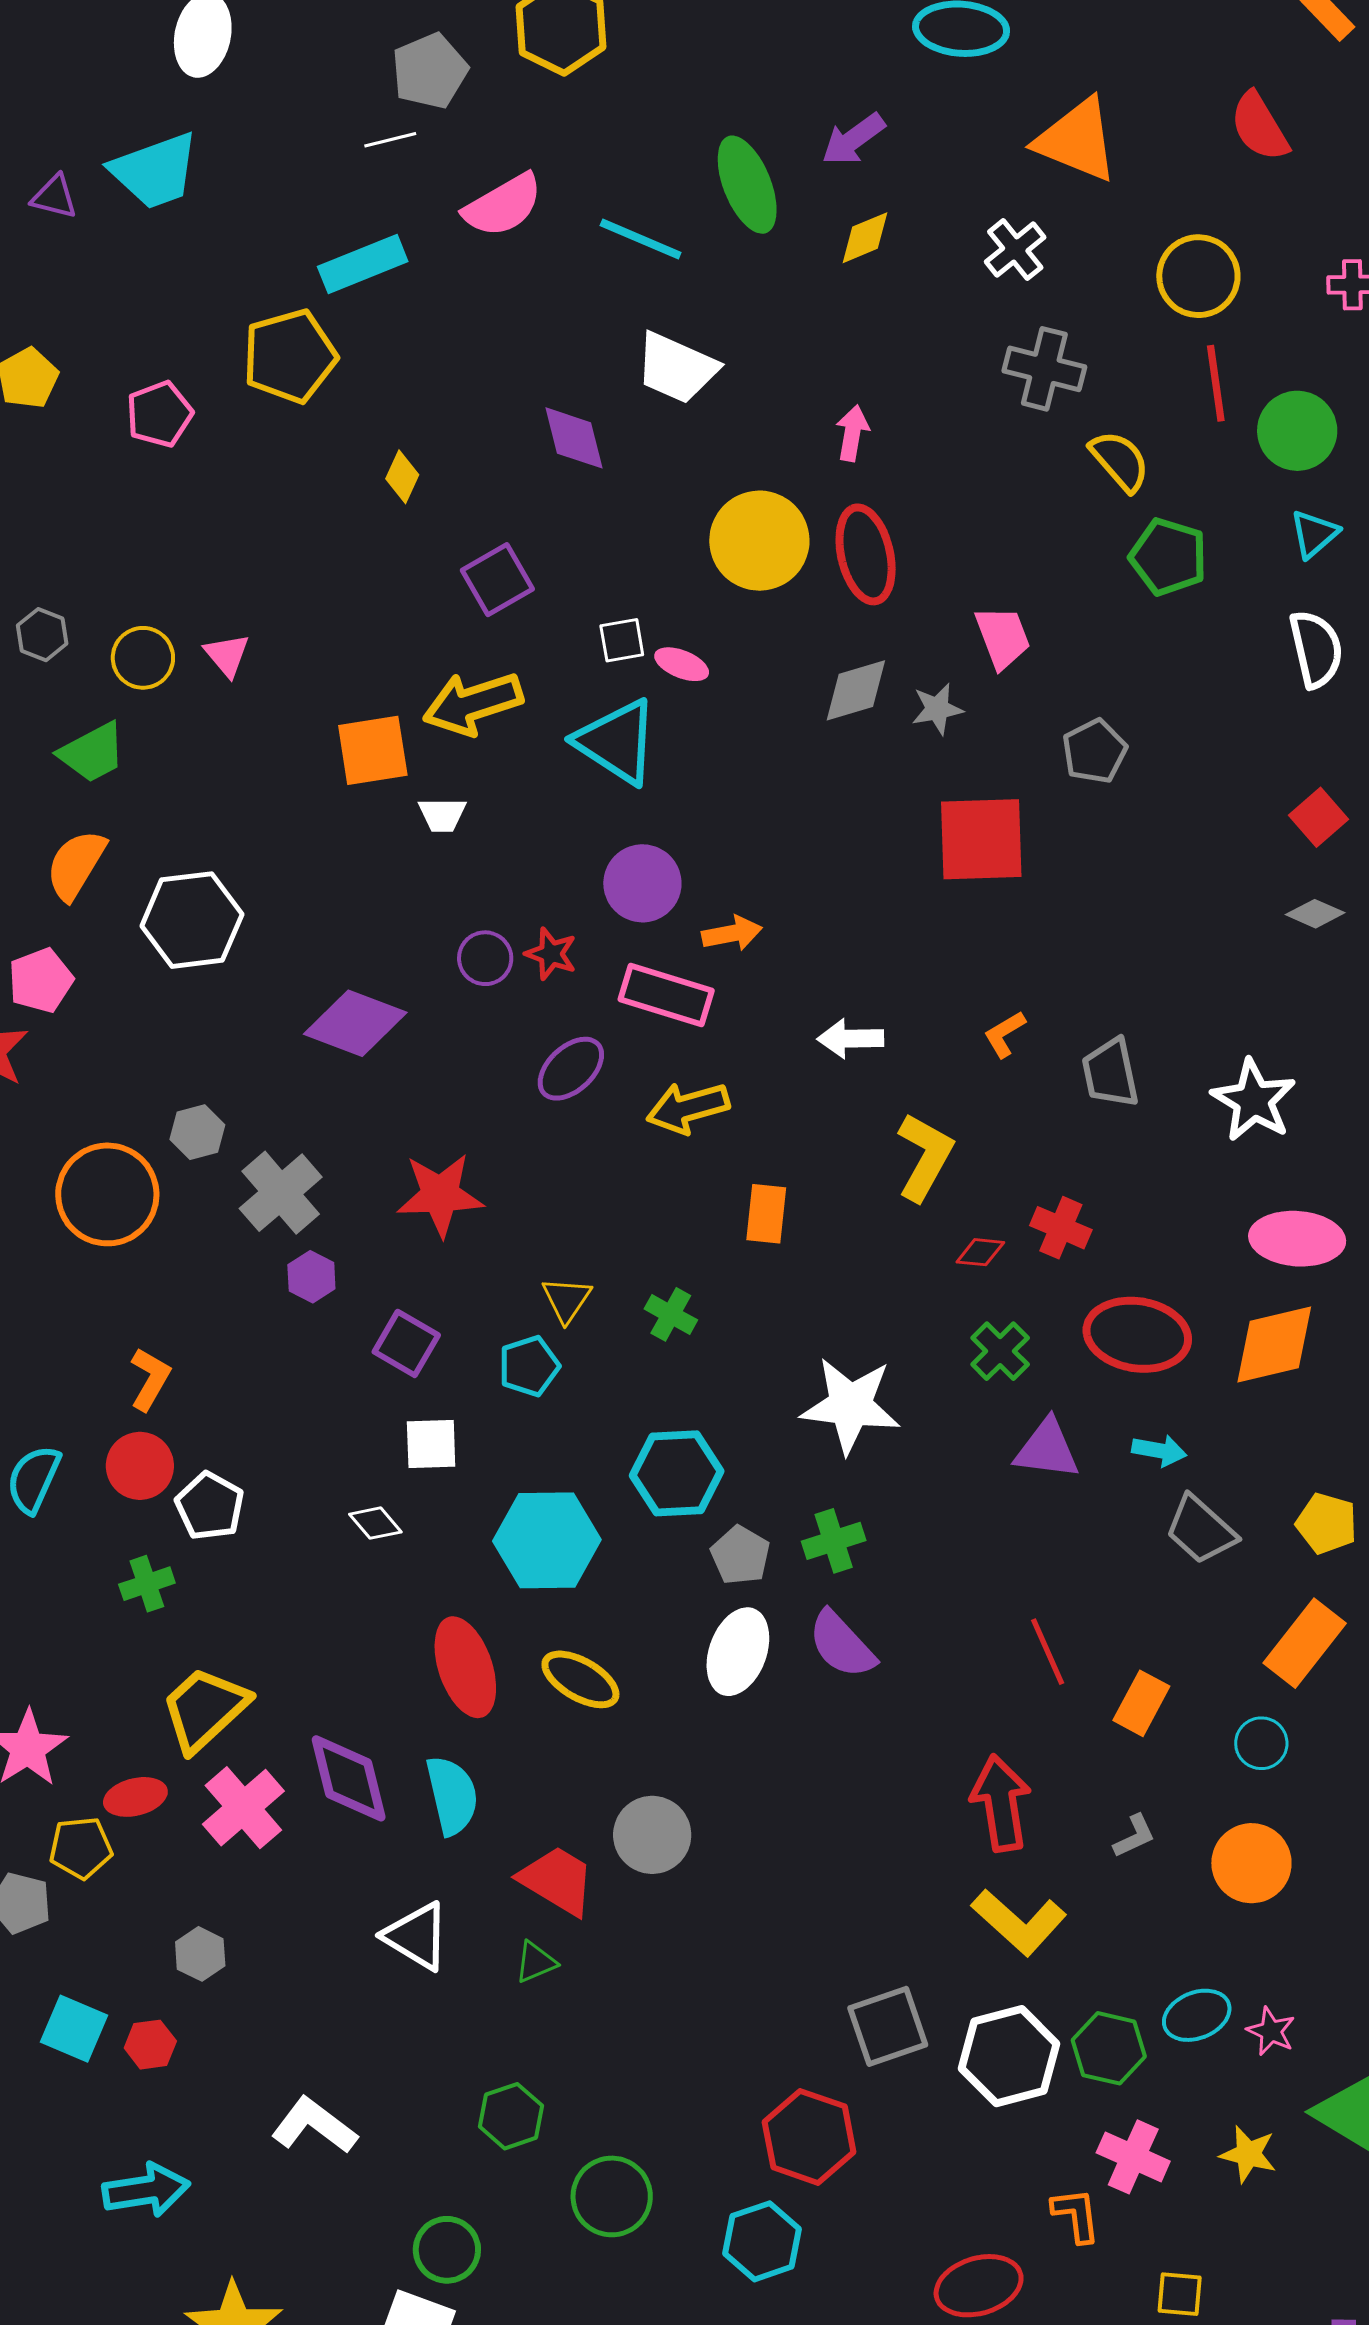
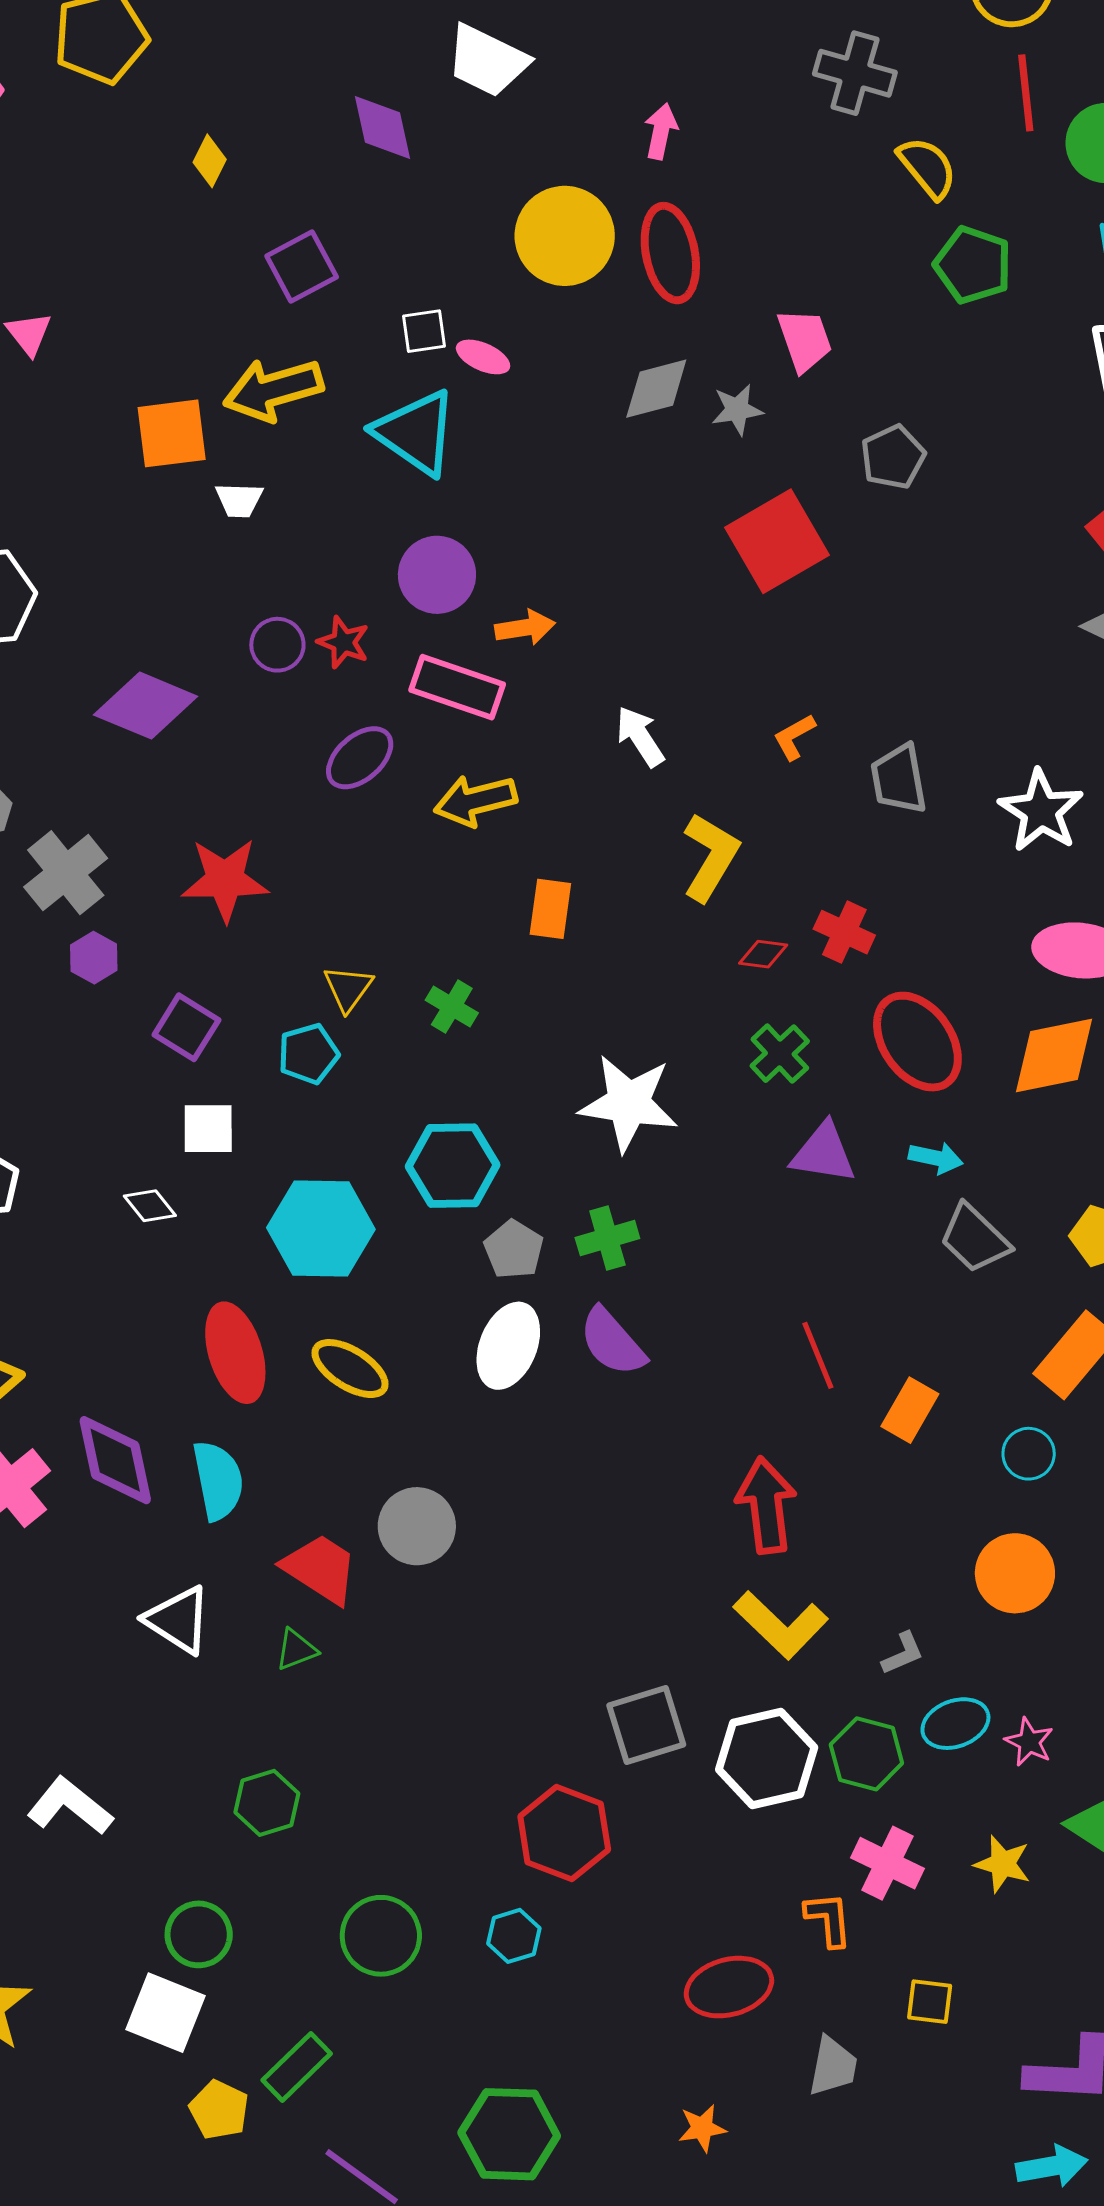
red square: (981, 839) -> (777, 541), turned -30
white arrow: (850, 1039) -> (640, 736), turned 56
red ellipse: (1137, 1335) -> (917, 1042), turned 44
gray L-shape: (1134, 1836) -> (903, 1653), moved
green circle: (612, 2196) -> (381, 1936), moved
cyan hexagon: (762, 2241) -> (514, 1936), size x0.7

